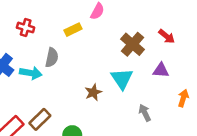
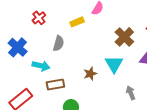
red cross: (26, 28) -> (39, 18), turned 32
cyan arrow: (31, 73) -> (41, 66), moved
brown rectangle: (40, 119) -> (55, 84), moved, turned 30

